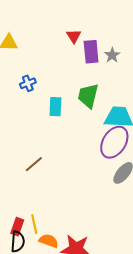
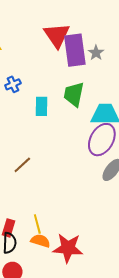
red triangle: (74, 36) -> (57, 35), size x1.8
purple rectangle: (91, 52) -> (75, 50), size x1.4
yellow line: (34, 224) -> (37, 224), moved

